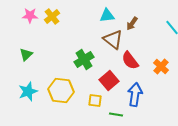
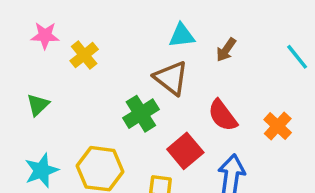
yellow cross: (52, 16) -> (84, 55), moved
brown triangle: (113, 39) -> (171, 78), moved

